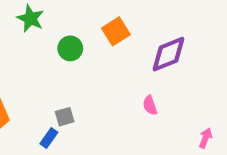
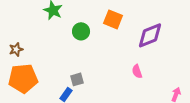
orange square: (116, 31) -> (113, 19), turned -36

